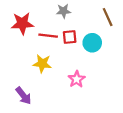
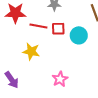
pink star: (77, 79) -> (60, 79), moved

